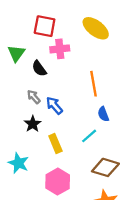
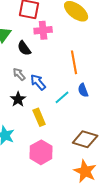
cyan line: (89, 136) -> (62, 97), moved

